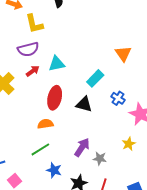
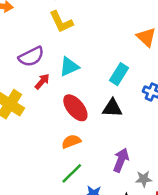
yellow L-shape: (34, 24) -> (61, 22), moved
red ellipse: (55, 98) -> (75, 108), turned -40
gray star: (100, 159) -> (144, 179), moved

